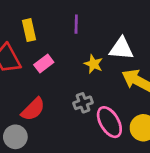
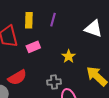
purple line: (76, 24) -> (53, 20), moved
white triangle: (121, 49) -> (93, 29), moved

